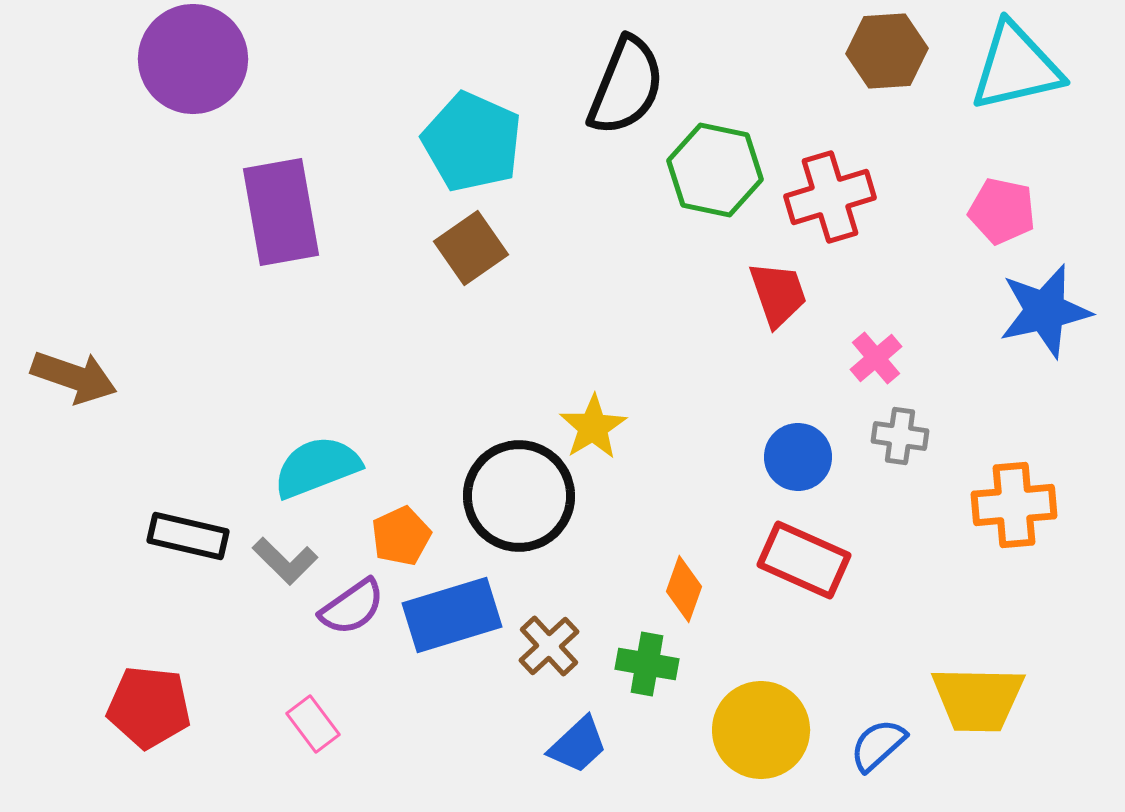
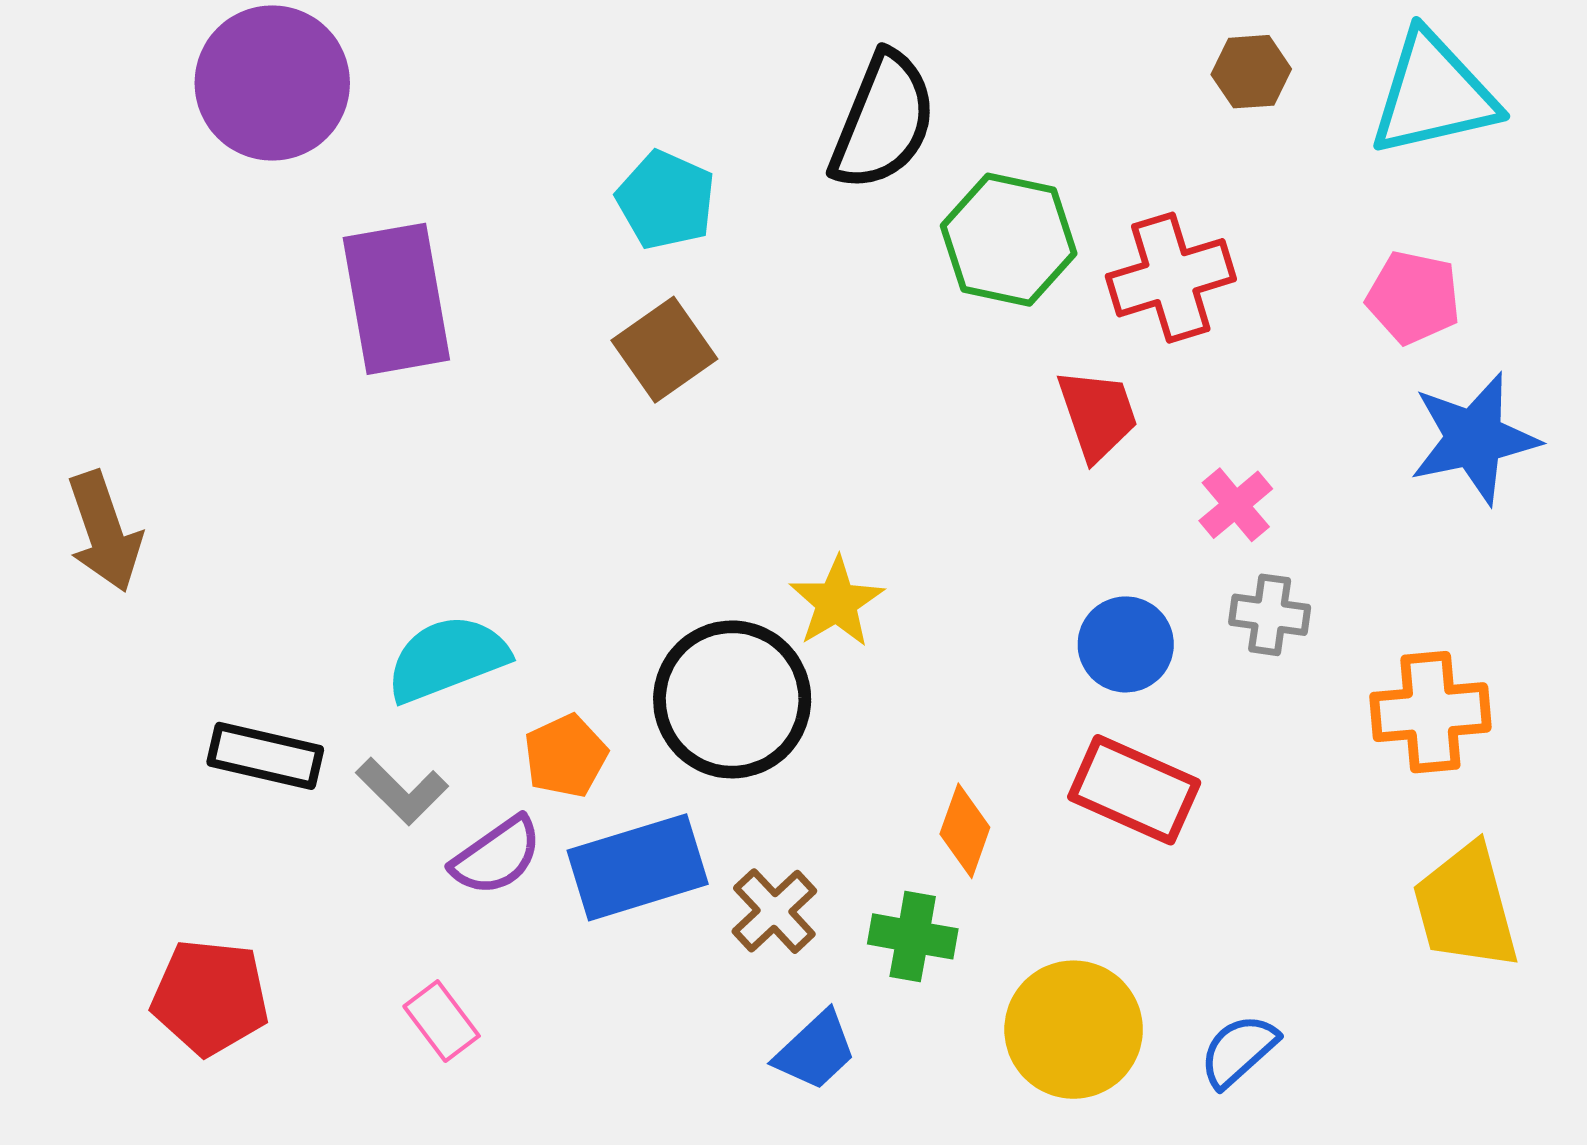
brown hexagon: (887, 51) -> (1251, 72), size x0.7
cyan pentagon: (472, 142) -> (666, 200), size x0.7
brown arrow: (74, 377) -> (104, 532), turned 52
yellow trapezoid: (978, 699) -> (1466, 907), moved, turned 74

